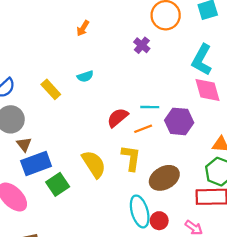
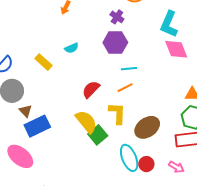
red semicircle: (118, 118) -> (91, 89), moved
purple hexagon: (179, 121) -> (115, 43), moved
green square: (58, 184) -> (98, 135), moved

